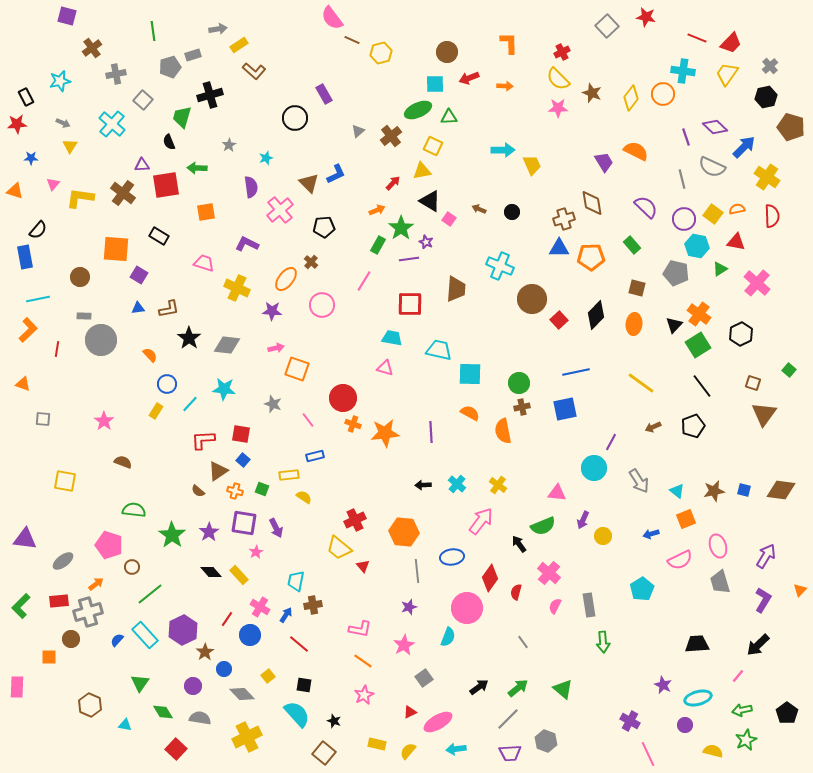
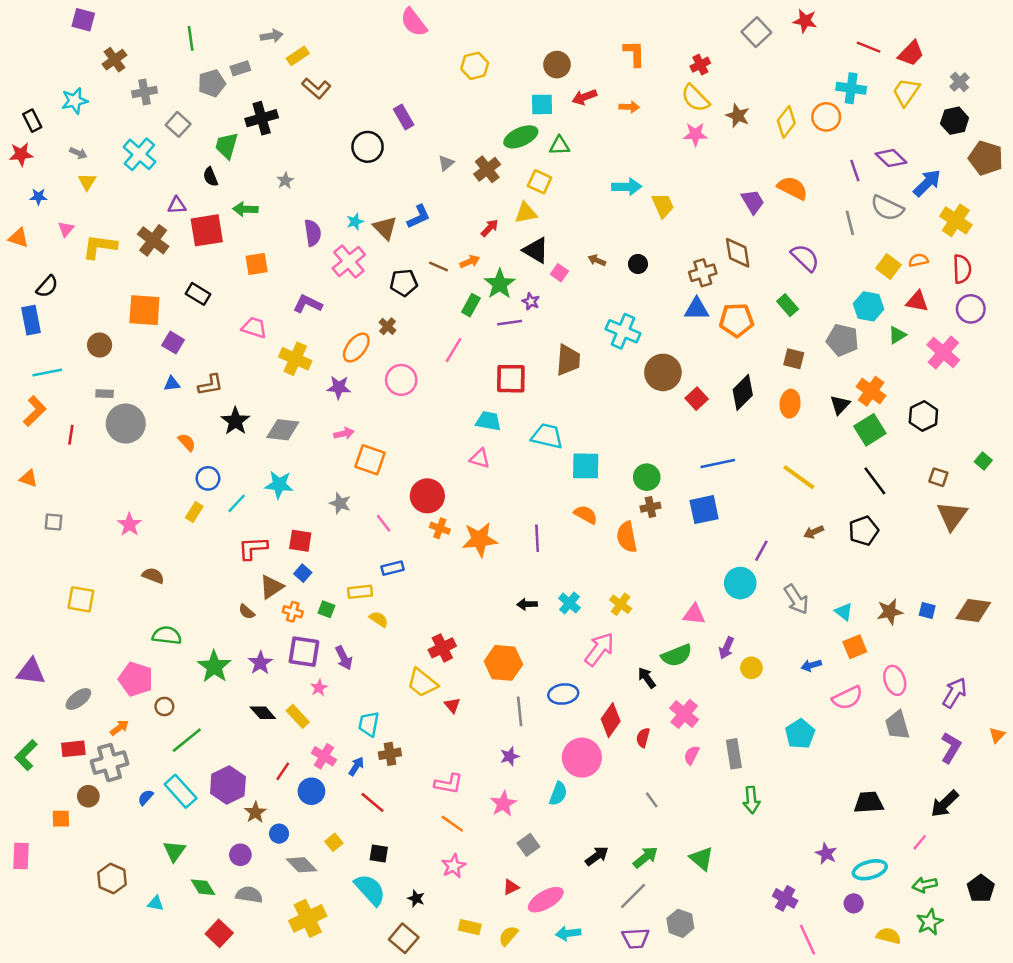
brown line: (352, 40) -> (439, 266), moved
cyan star: (266, 158) -> (355, 222), moved
purple circle: (684, 219) -> (971, 309), moved

